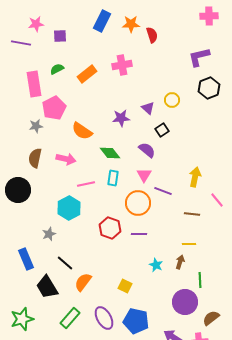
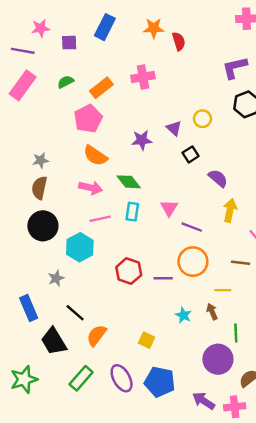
blue rectangle: (102, 21) -> (105, 27), moved
pink rectangle: (34, 84) -> (23, 85), moved, turned 45
pink pentagon: (54, 108) -> (88, 119), moved
gray star: (36, 126) -> (41, 160), moved
purple semicircle: (147, 150) -> (218, 178), moved
pink arrow: (66, 159) -> (91, 188), moved
black circle: (18, 190) -> (43, 226), moved
orange circle: (138, 203) -> (193, 262), moved
brown line: (192, 214) -> (241, 263), moved
brown arrow: (180, 262) -> (212, 312), turned -40

